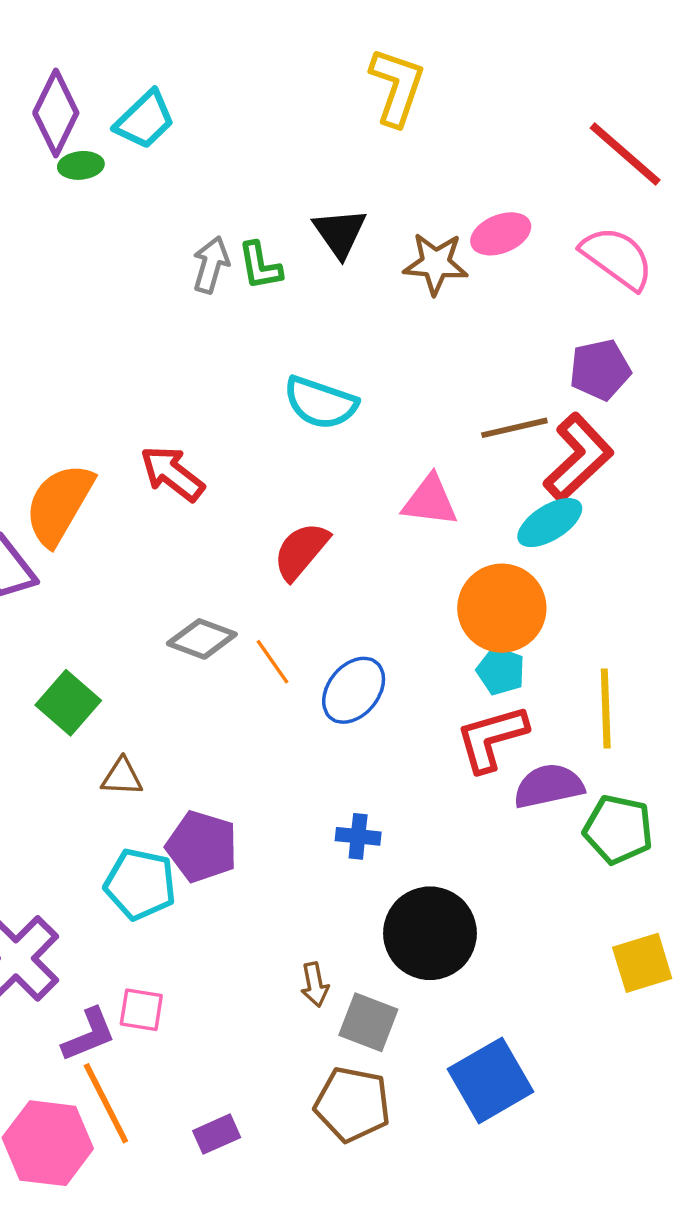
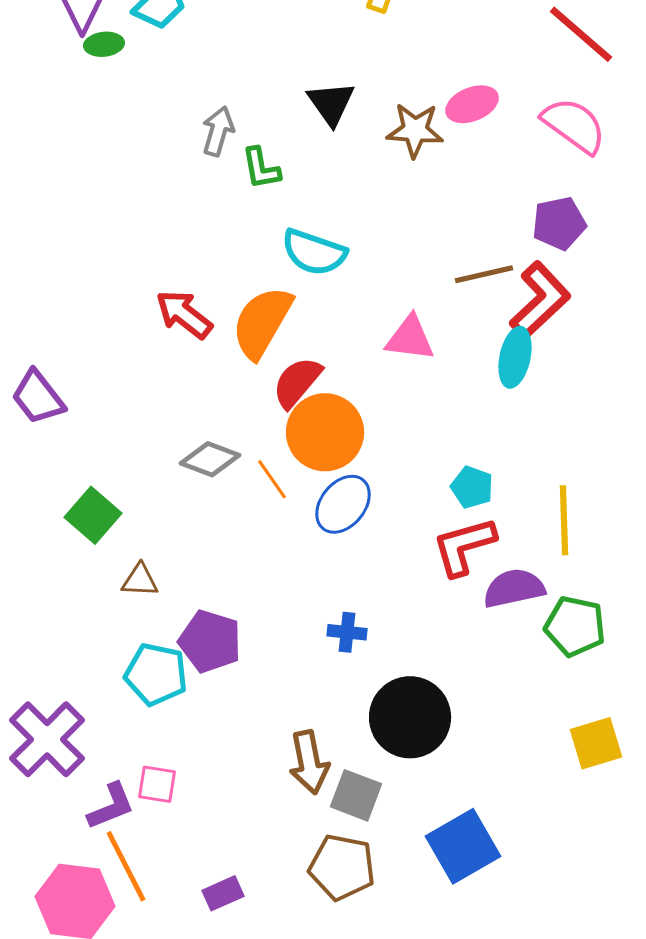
green L-shape: (260, 266) -> (261, 168), moved
orange semicircle: (59, 504) -> (262, 322), moved
cyan ellipse: (550, 523) -> (515, 357), turned -46
orange circle: (502, 608) -> (325, 432), moved
brown arrow: (315, 985) -> (309, 762), size x1.6

